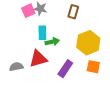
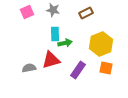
pink square: (28, 11) -> (27, 12), moved
brown rectangle: (73, 12) -> (86, 13), turned 48

